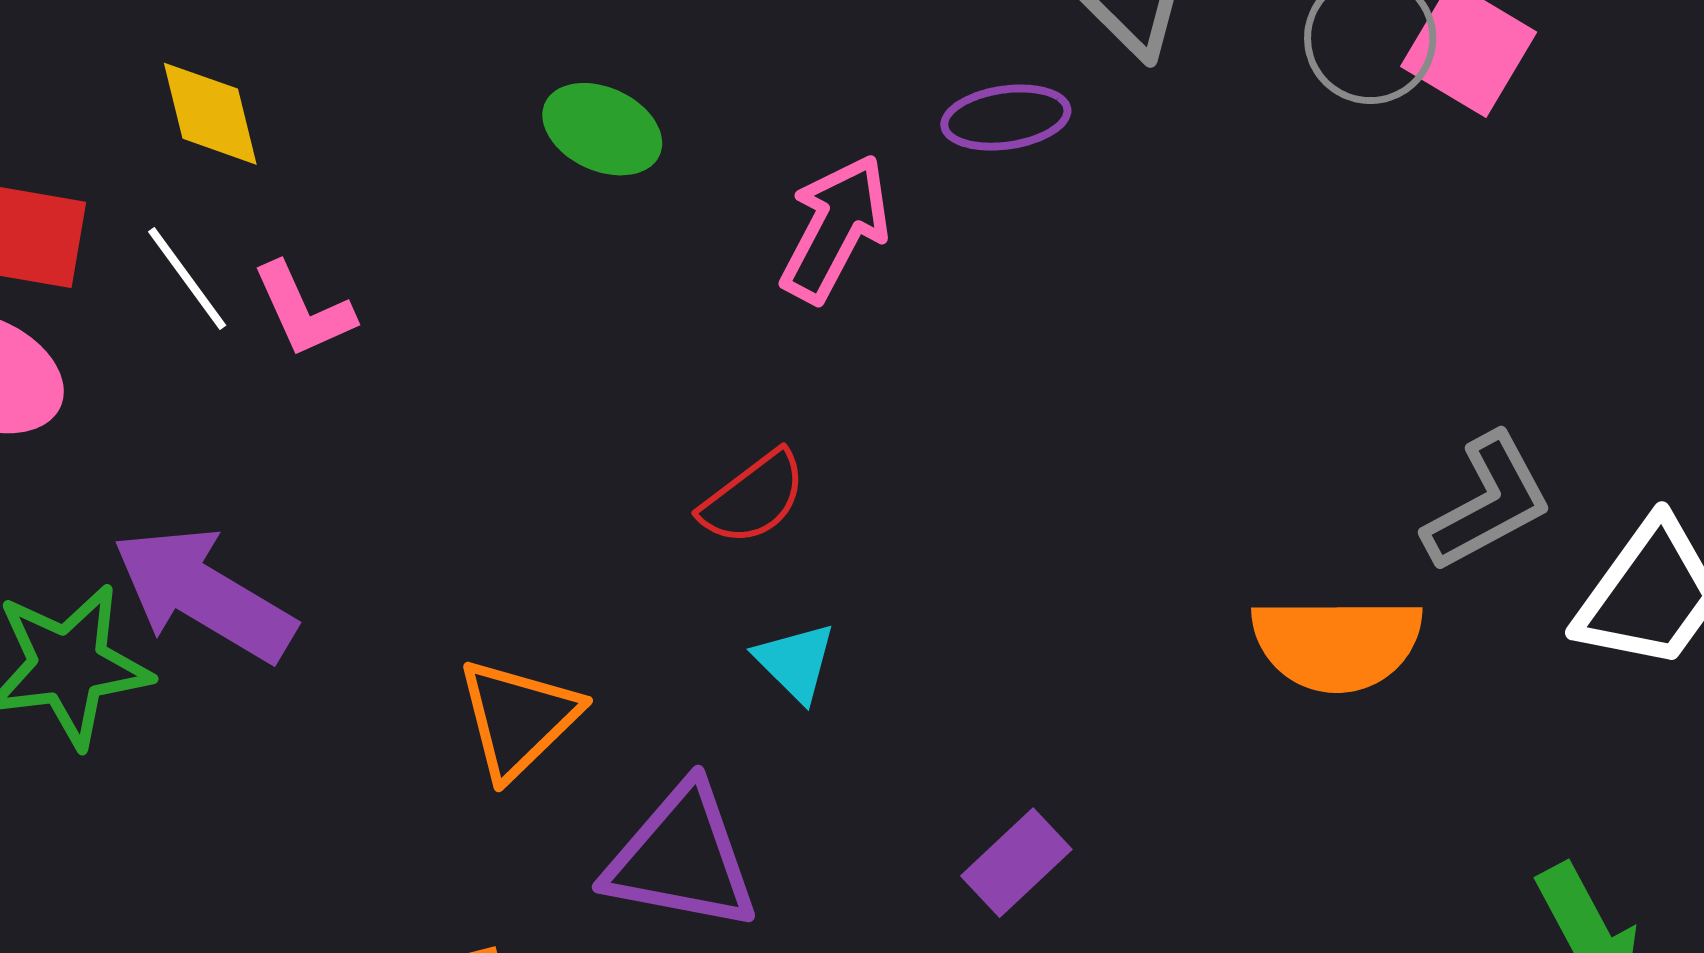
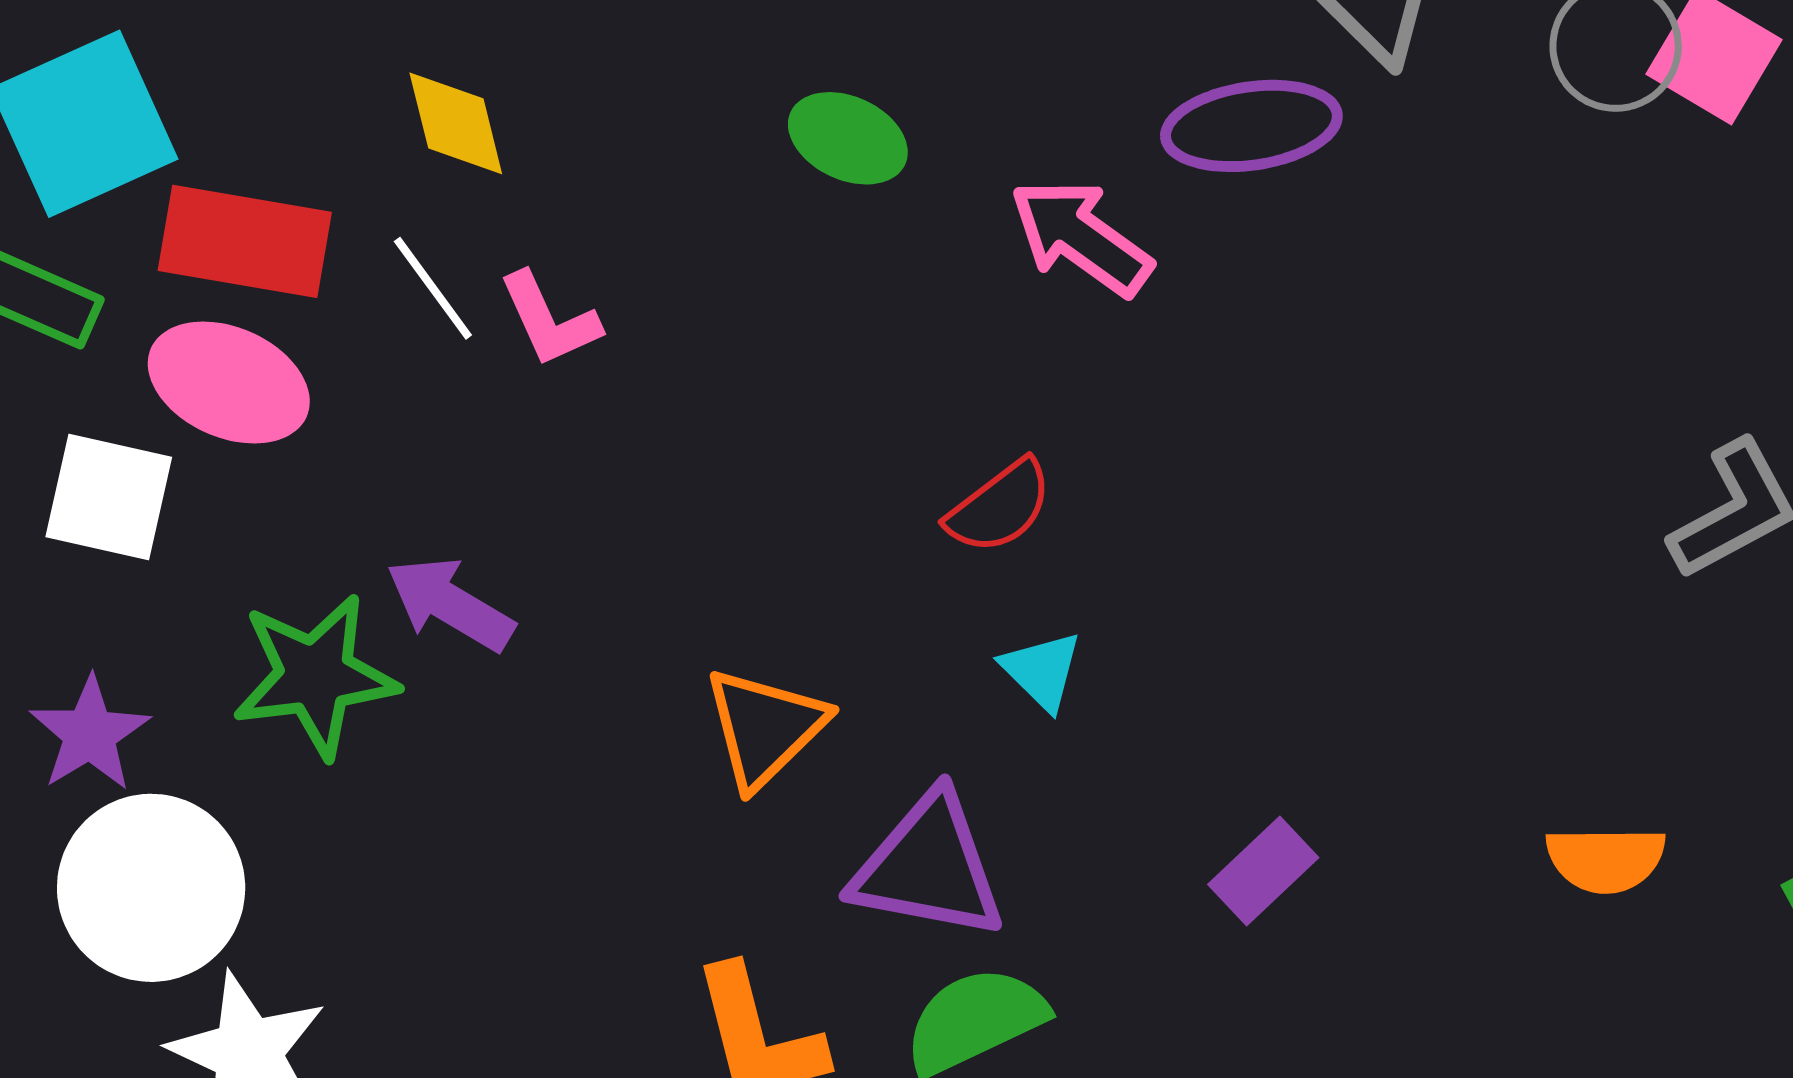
purple ellipse: (1006, 118) -> (1251, 126), size x1.4
pink arrow: (835, 228) -> (1081, 237), turned -82
purple arrow: (204, 594) -> (450, 604), size x0.7
orange semicircle: (1337, 644) -> (1606, 859), moved, size x0.7

